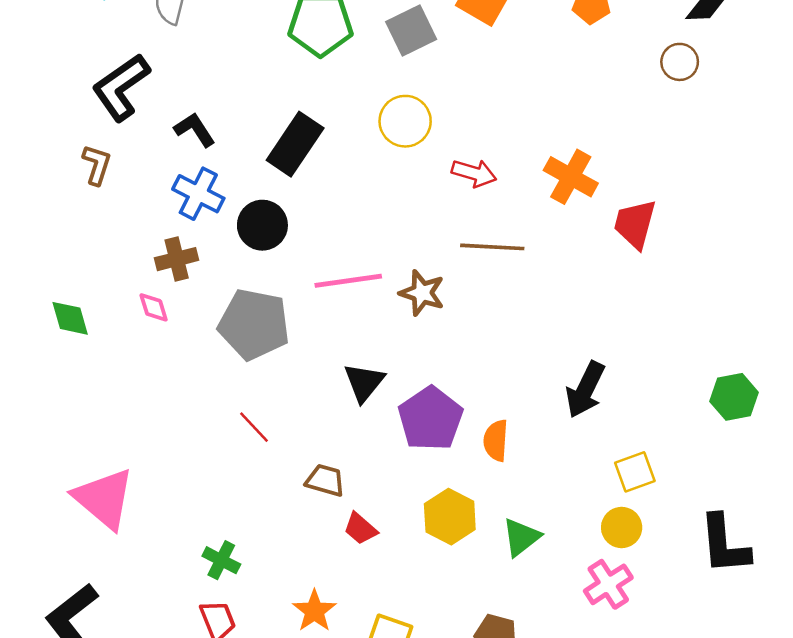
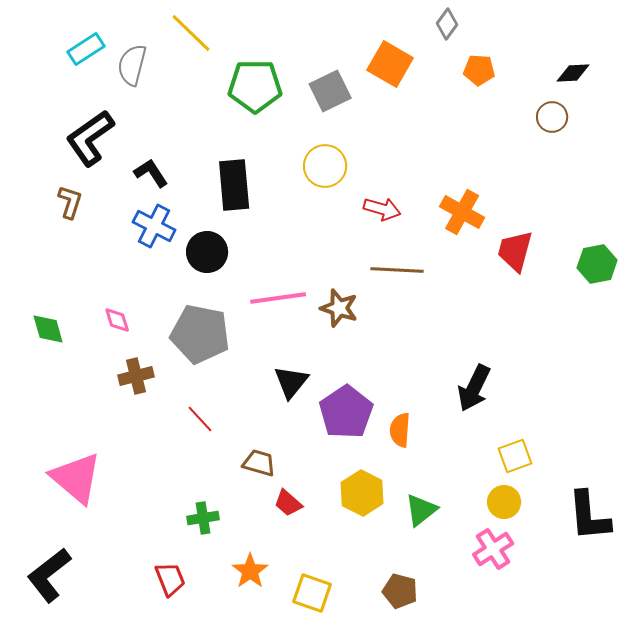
black rectangle: (295, 144) -> (234, 185), turned -39
brown cross: (177, 259) -> (136, 376), moved
green hexagon: (734, 397) -> (597, 264), moved
green cross: (221, 560) -> (203, 518), moved, turned -36

